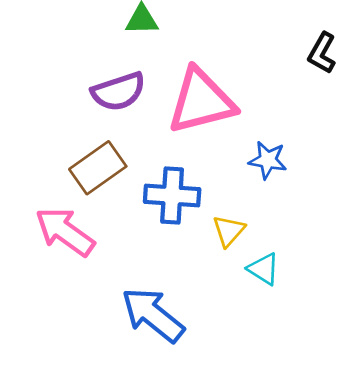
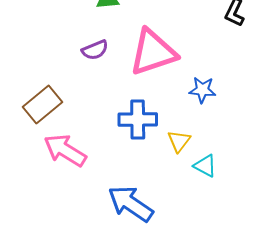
purple semicircle: (118, 92) -> (95, 50), size x0.7
brown rectangle: (98, 168) -> (43, 105), moved

